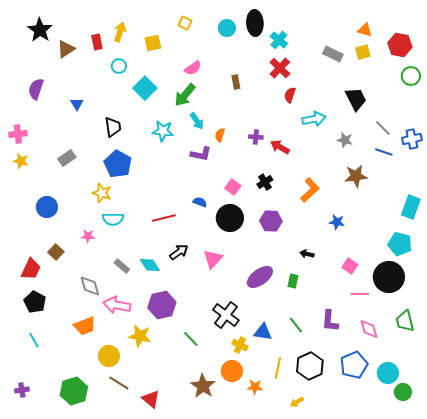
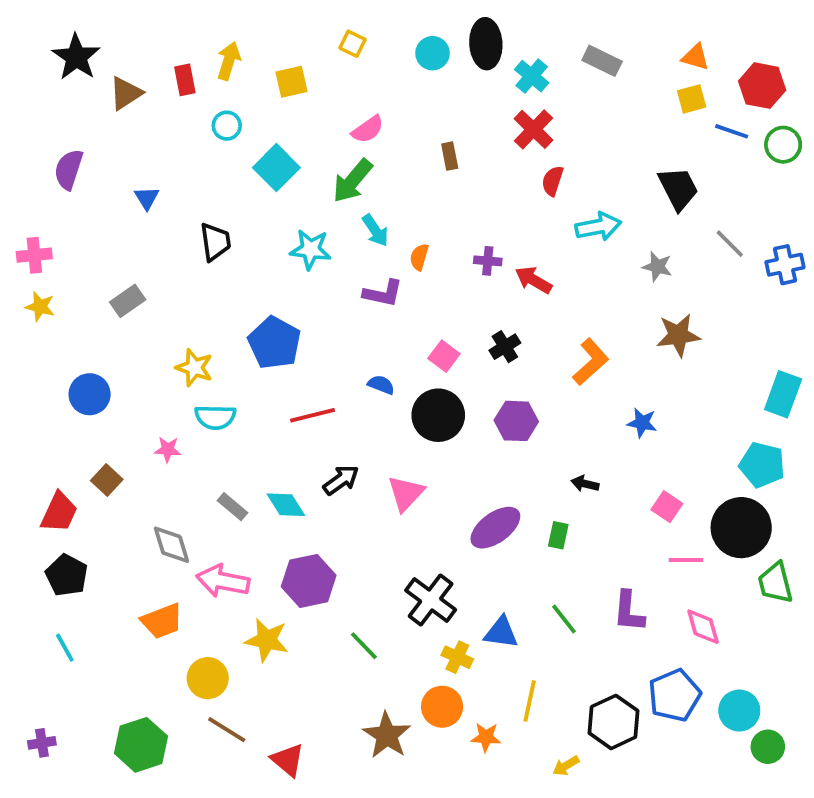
gray rectangle: (333, 54) -> (602, 61), moved
blue line: (384, 152) -> (732, 131), moved
blue pentagon: (118, 164) -> (274, 343), moved
green trapezoid: (405, 321) -> (775, 583), moved
black hexagon: (310, 366) -> (614, 722), moved

